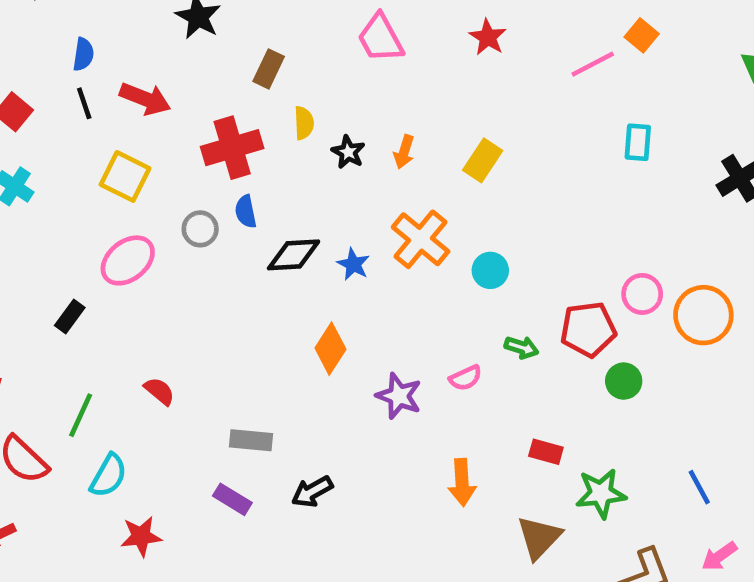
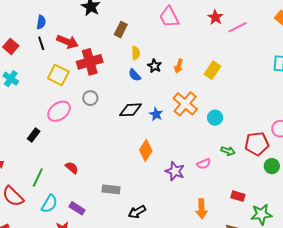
pink line: (593, 64) -> (237, 27), moved
red cross: (232, 148) -> (90, 62), moved
blue semicircle: (246, 212) -> (135, 75), moved, turned -32
purple rectangle: (232, 499) -> (77, 208), moved

